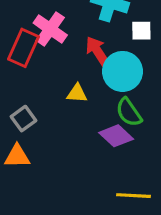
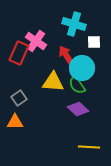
yellow triangle: (77, 93) -> (53, 82), size x1.6
green semicircle: (129, 112) -> (77, 85), moved

